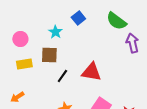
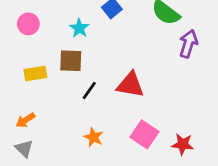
pink circle: (20, 39) -> (28, 24), moved
purple arrow: (132, 43) -> (188, 44), turned 30

